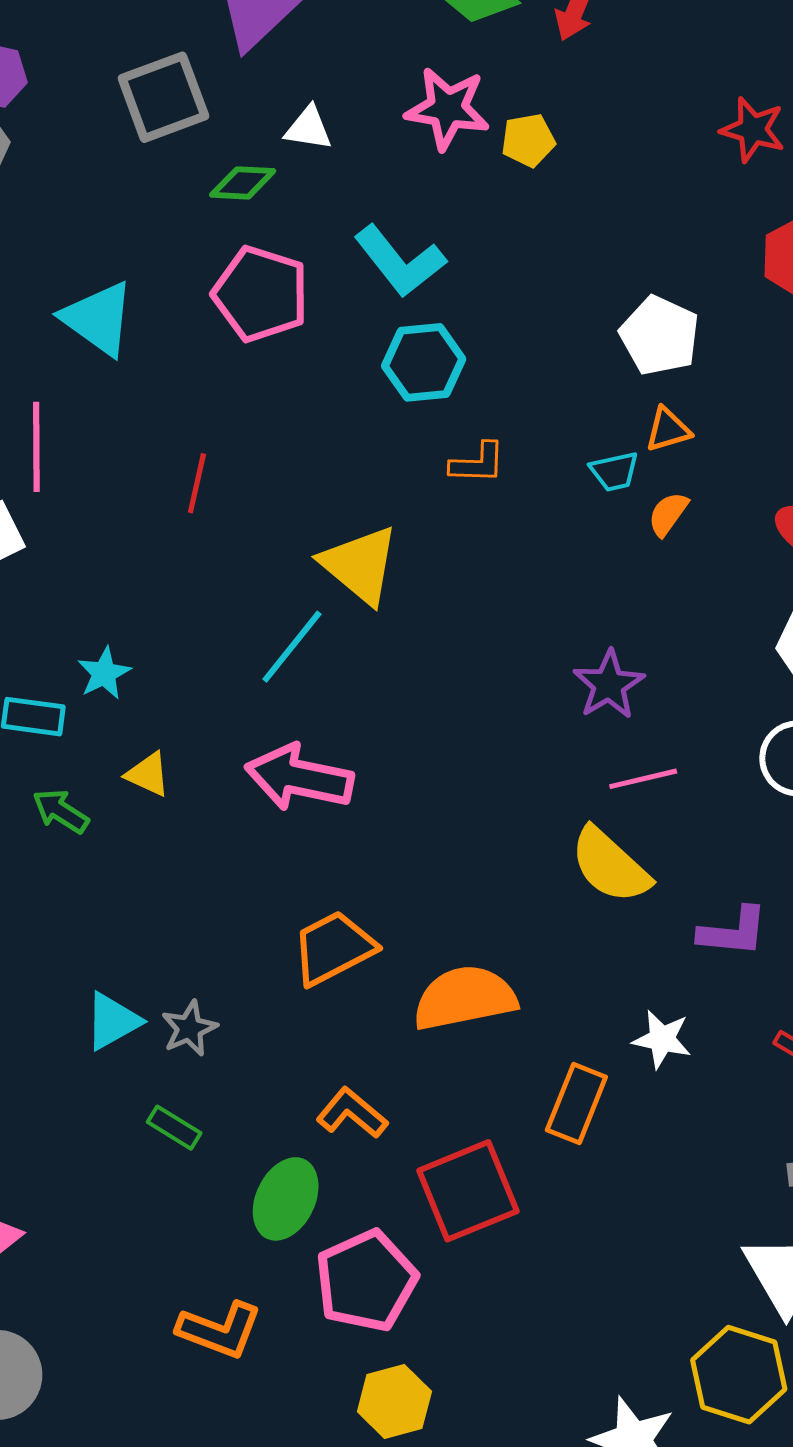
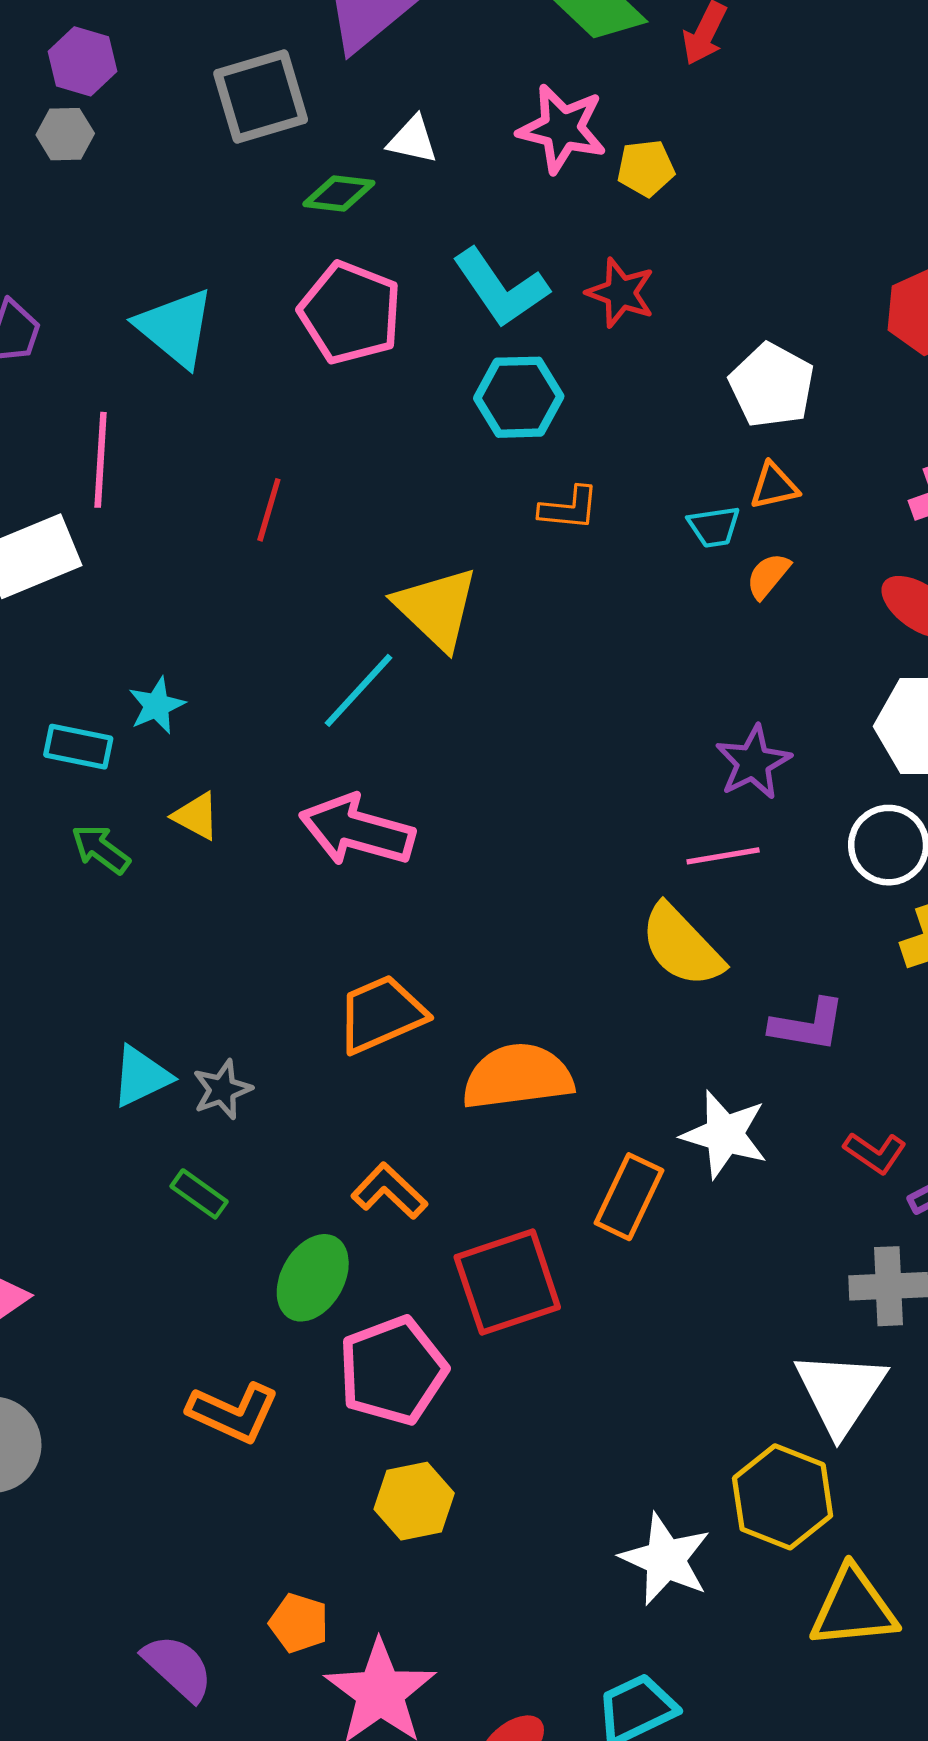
red star: (753, 130) -> (621, 293), moved
purple star: (609, 685) -> (753, 762), moved
white star: (662, 1039) -> (725, 1134), size x1.4

